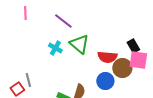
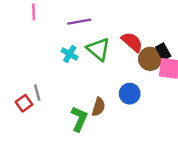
purple line: (63, 21) -> (79, 22), turned -48
red semicircle: (107, 57) -> (132, 42), moved, turned -144
brown circle: (122, 68) -> (150, 59), moved

